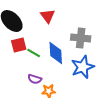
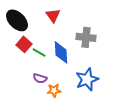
red square: (19, 45) -> (24, 44), turned -35
blue star: (83, 67) -> (87, 79), moved

